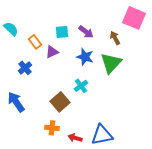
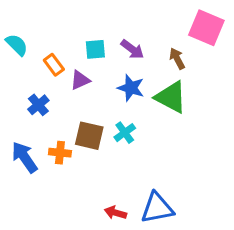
green triangle: (111, 63) -> (171, 97), turned -45
brown square: (60, 102) -> (89, 136), moved, turned -36
orange cross: (52, 128) -> (60, 153), moved

